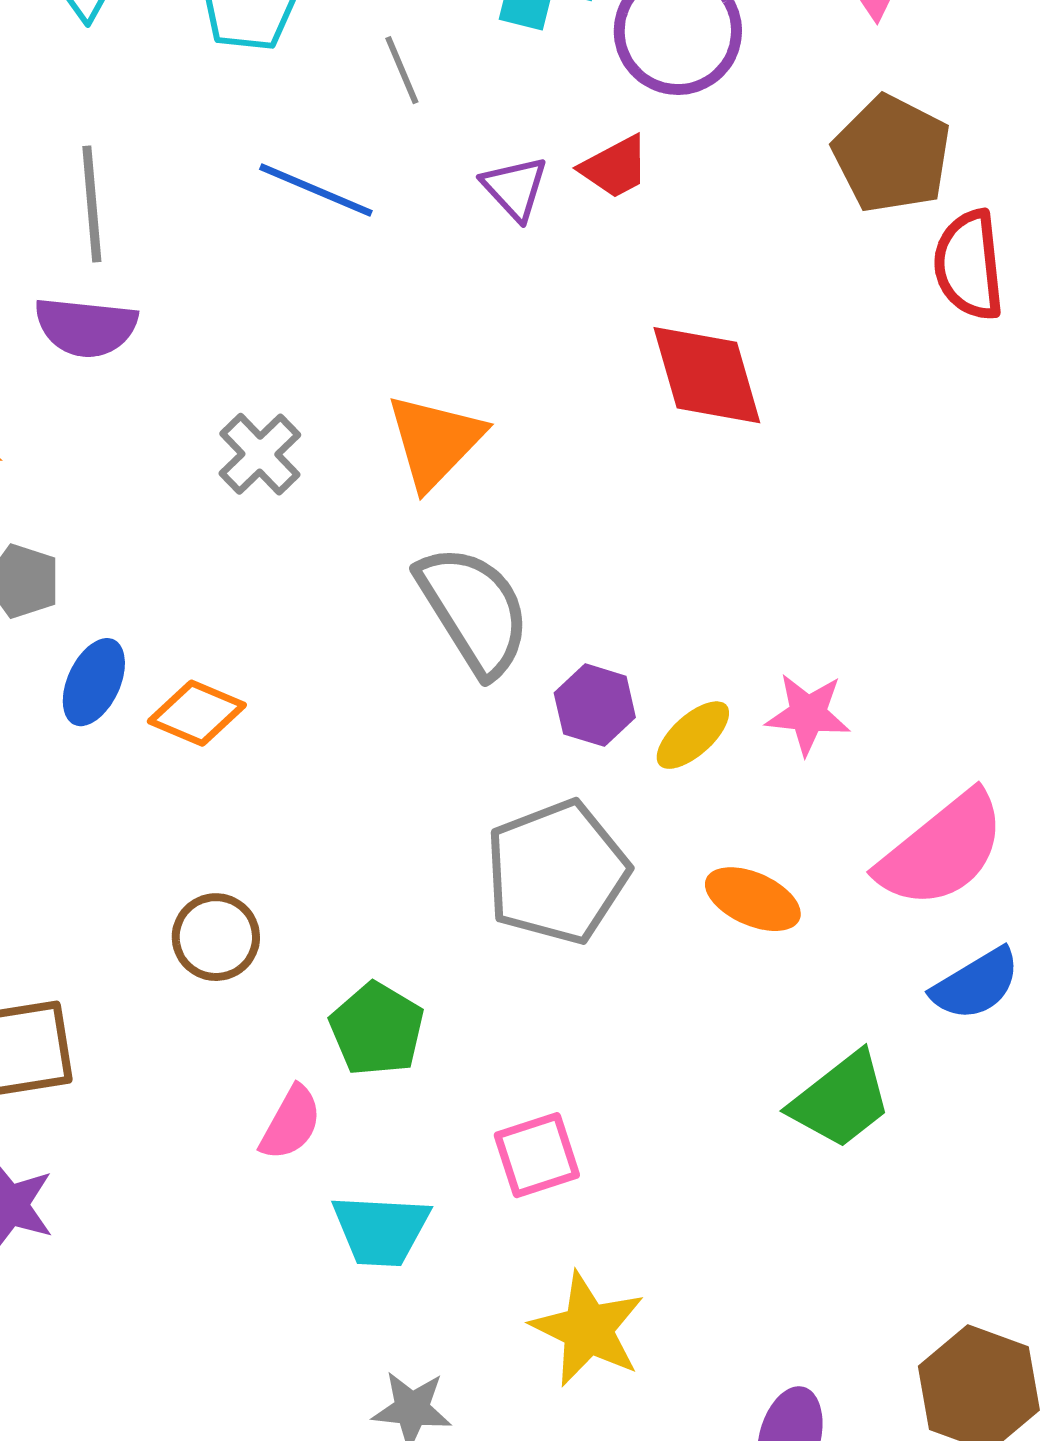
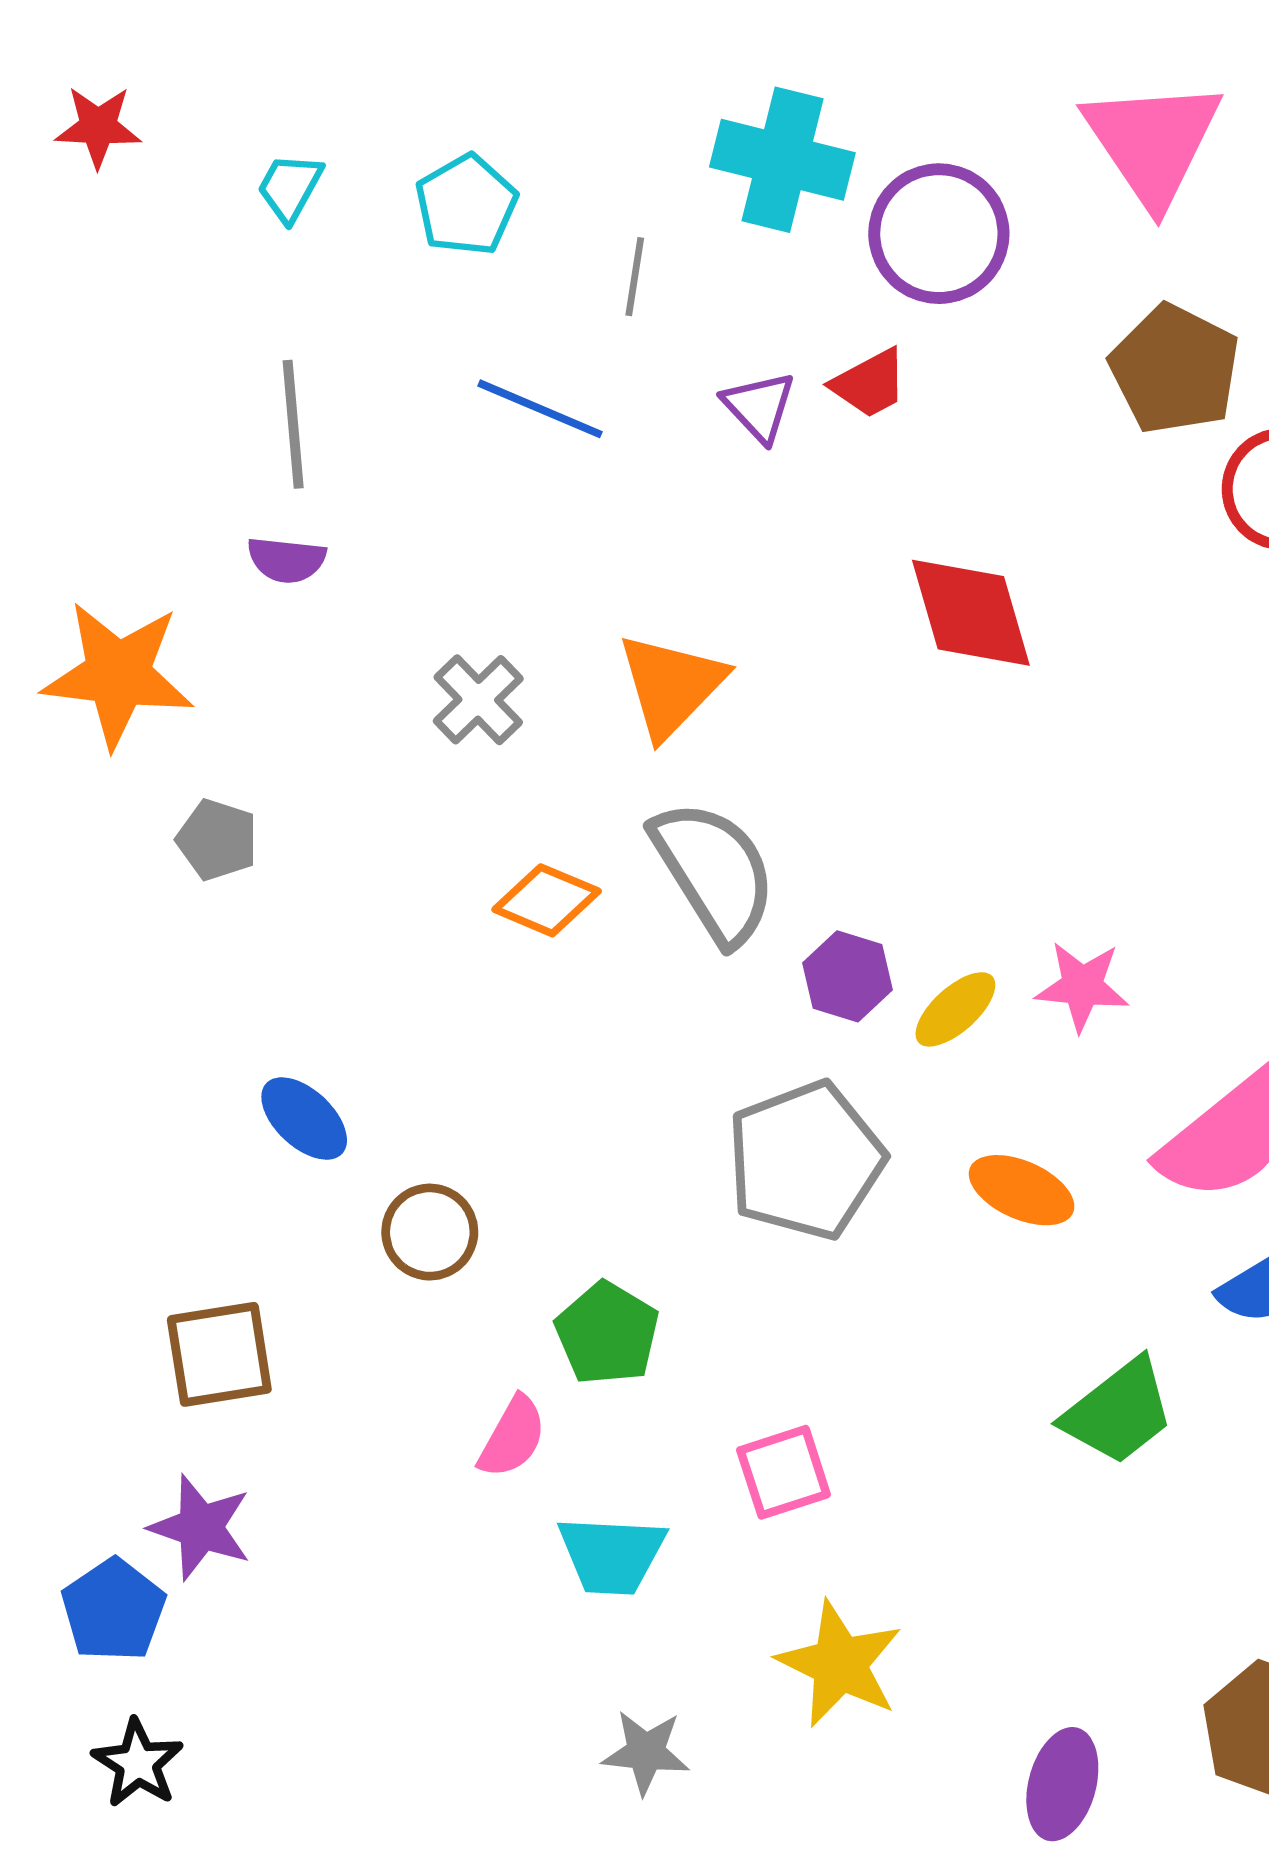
gray line: (402, 70) -> (635, 277), turned 32
purple semicircle: (86, 327) -> (287, 560), size x0.7
blue ellipse: (94, 682) -> (304, 1119), moved, turned -72
orange diamond: (197, 713) -> (547, 900), moved

